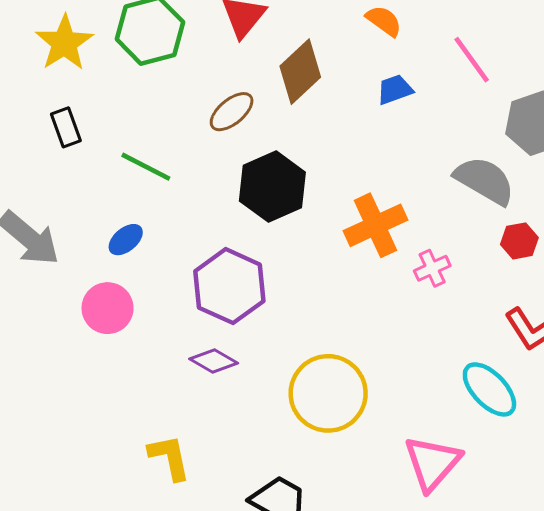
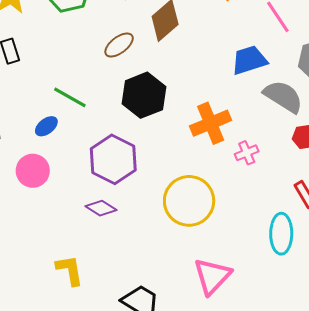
blue trapezoid: (395, 90) -> (249, 60), moved, size x1.5
green line: (146, 167) -> (70, 97), moved
cyan ellipse: (489, 389) -> (281, 234), turned 42
yellow circle: (328, 393) -> (189, 201), moved
pink triangle: (432, 463) -> (212, 276), moved

